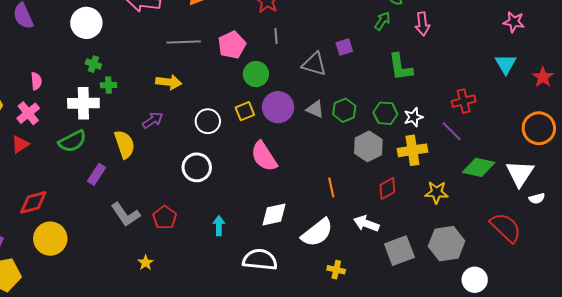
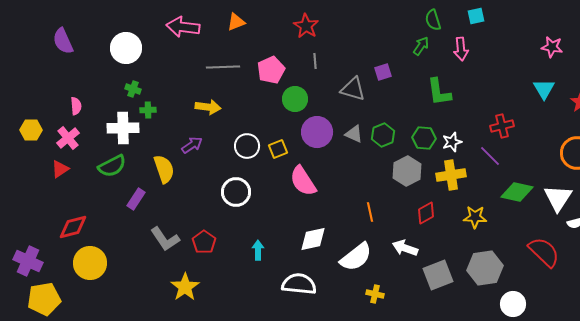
yellow square: (245, 111) -> (278, 149), moved
yellow star: (146, 263) -> (185, 287), size x1.8

